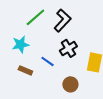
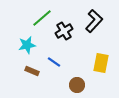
black L-shape: (62, 20) -> (94, 21), moved
black cross: (68, 48) -> (64, 31), moved

